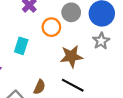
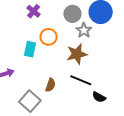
orange circle: (51, 27) -> (49, 37), moved
gray star: (101, 41) -> (84, 30), moved

